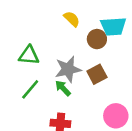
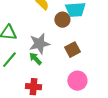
brown square: (97, 74) -> (72, 50), moved

